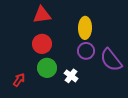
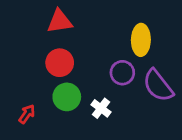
yellow ellipse: (85, 28) -> (141, 40), moved

